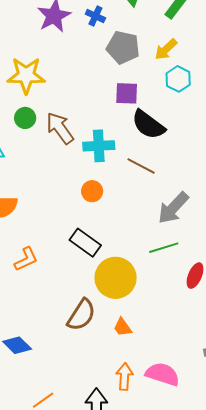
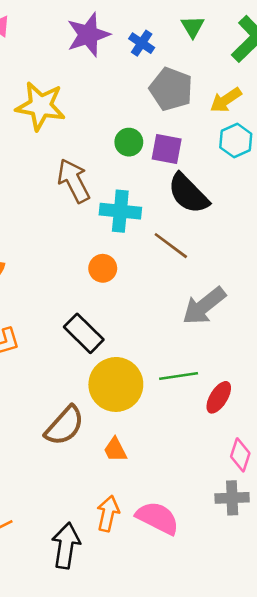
green circle: (25, 118) -> (129, 142), moved
green line: (164, 248) -> (179, 376), moved

